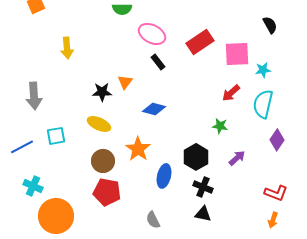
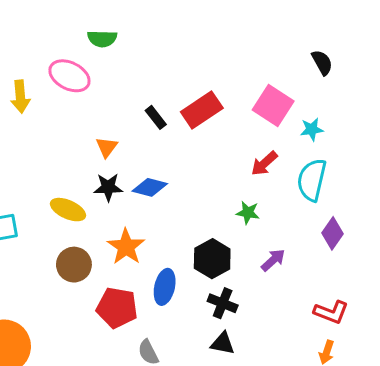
pink ellipse: (152, 34) -> (69, 76), moved
red rectangle: (200, 42) -> (202, 110), moved
pink square: (237, 54) -> (273, 106), turned 36
black star: (102, 92) -> (108, 187), moved
red pentagon: (107, 192) -> (117, 308), moved

